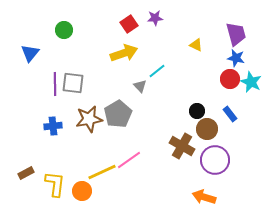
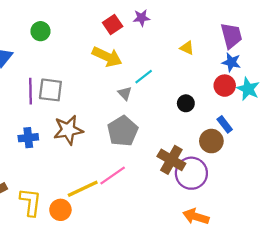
yellow arrow: (124, 53) -> (107, 57), turned 44
black circle: (197, 111) -> (186, 103), moved
gray pentagon: (118, 114) -> (123, 131), moved
brown circle: (207, 129) -> (211, 141), moved
purple circle: (215, 160) -> (191, 173), moved

